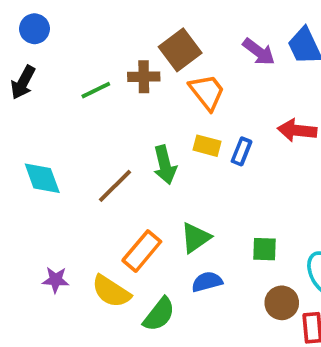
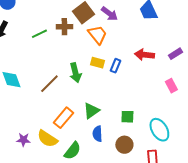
purple arrow: (259, 52) -> (109, 14), moved
purple star: (56, 280) -> (23, 140), moved
blue semicircle: (207, 282) -> (97, 134), turned -77
brown circle: (282, 303) -> (124, 145), moved

